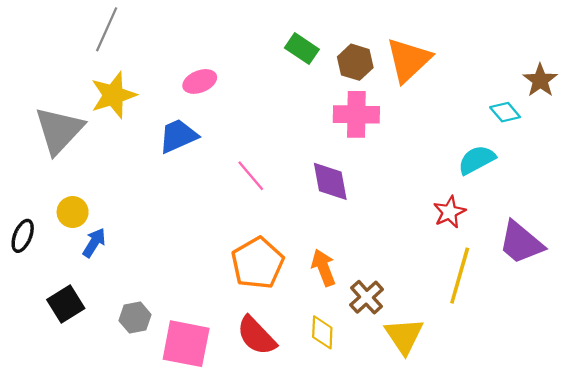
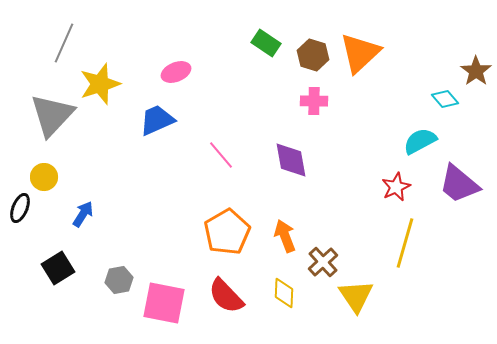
gray line: (107, 29) -> (64, 43), moved
pink cross: (356, 114) -> (314, 101), size x0.7
yellow circle: (73, 212) -> (44, 177), moved
purple trapezoid: (521, 243) -> (459, 184), moved

